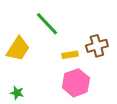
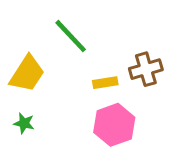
green star: (17, 93) -> (24, 123), moved

